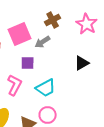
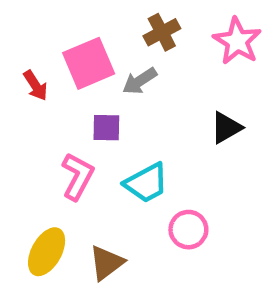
pink circle: (48, 115) -> (188, 230), moved

